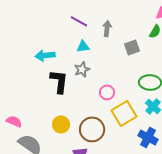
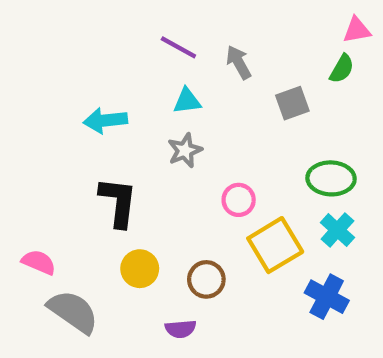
gray arrow: (107, 28) -> (239, 62), turned -35
black L-shape: (59, 81) -> (118, 202), moved
brown circle: (92, 129) -> (206, 279), size x0.7

